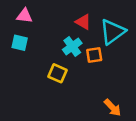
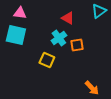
cyan triangle: (113, 32) -> (99, 11), moved, size x0.7
cyan square: (20, 43) -> (16, 35), size x1.5

